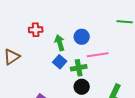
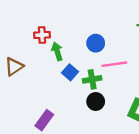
green arrow: (60, 43) -> (57, 51), moved

